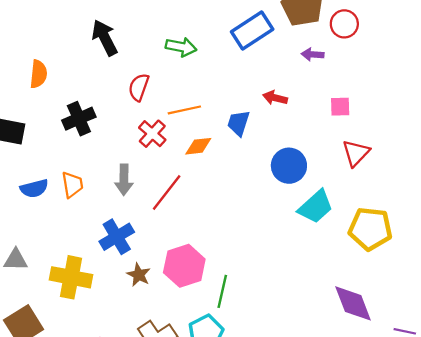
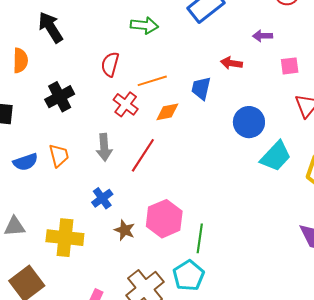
black arrow: (105, 38) -> (50, 27), moved
purple arrow: (313, 54) -> (263, 36), moved
blue cross: (117, 237) -> (102, 198), size x0.7

